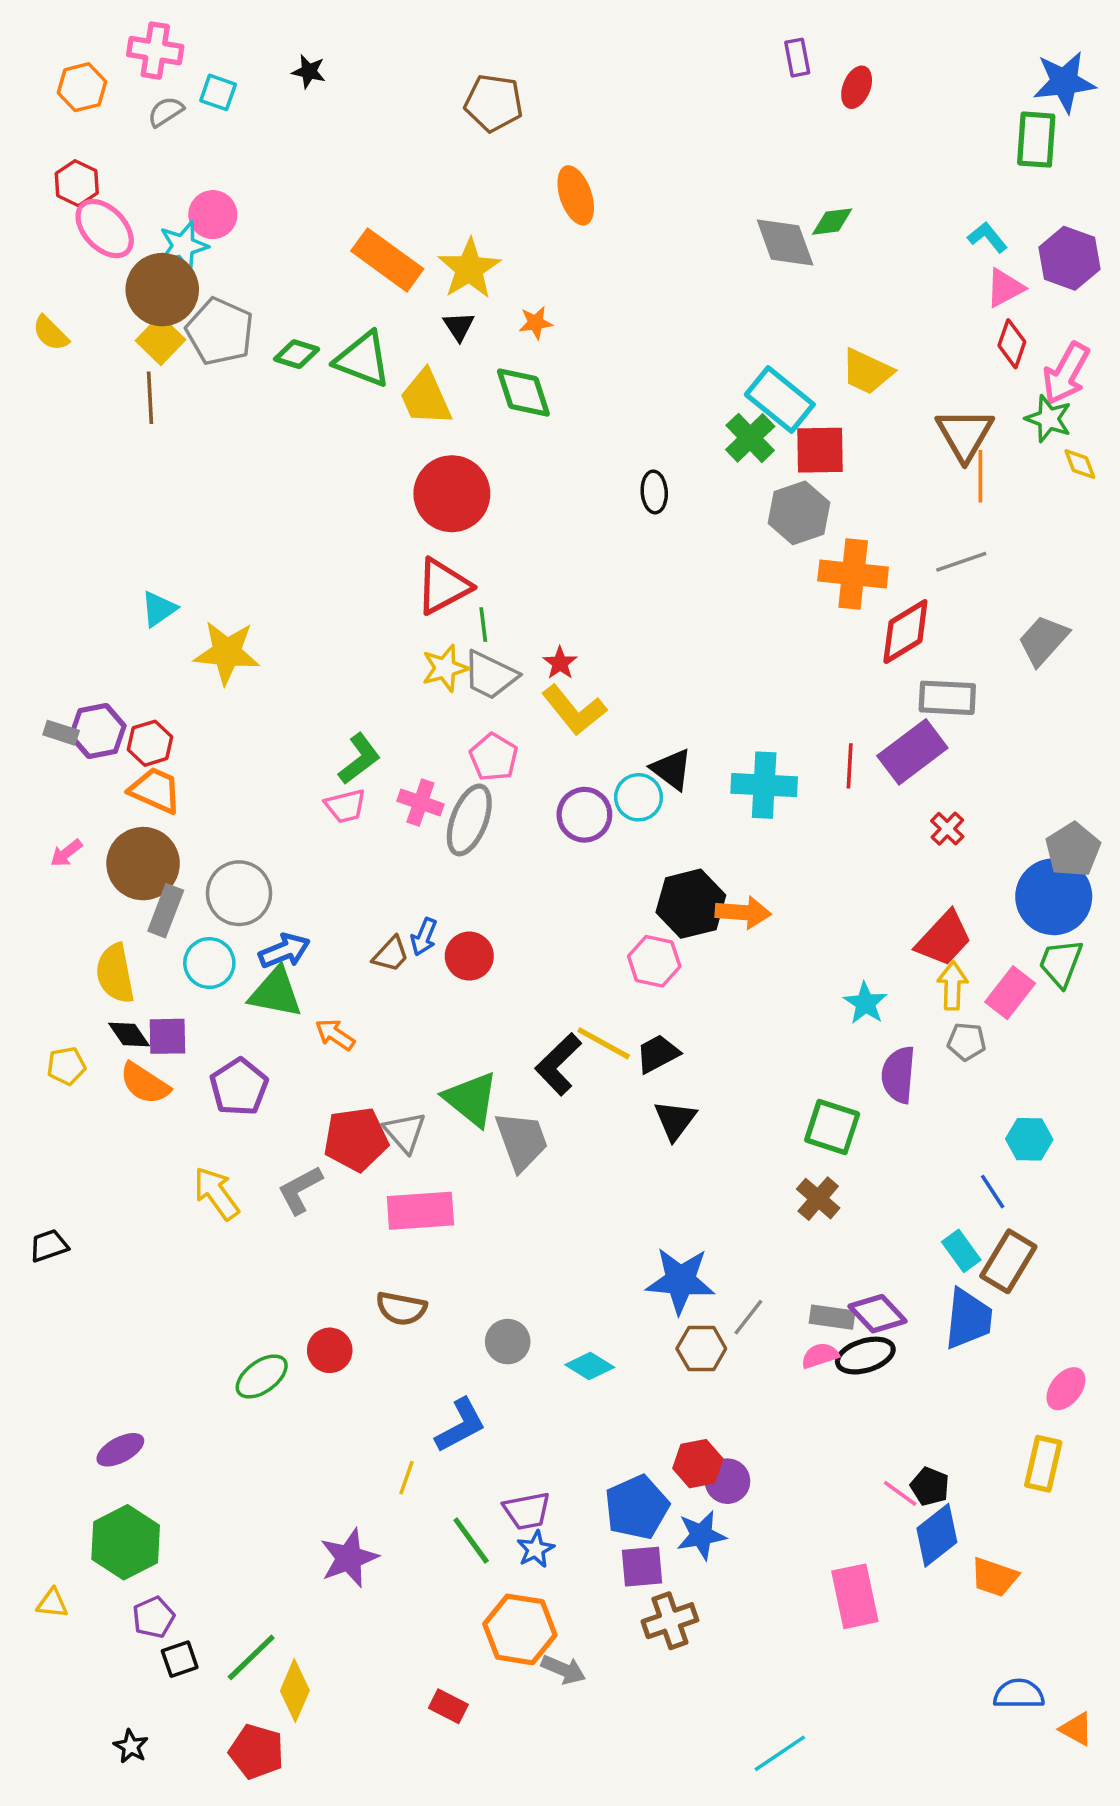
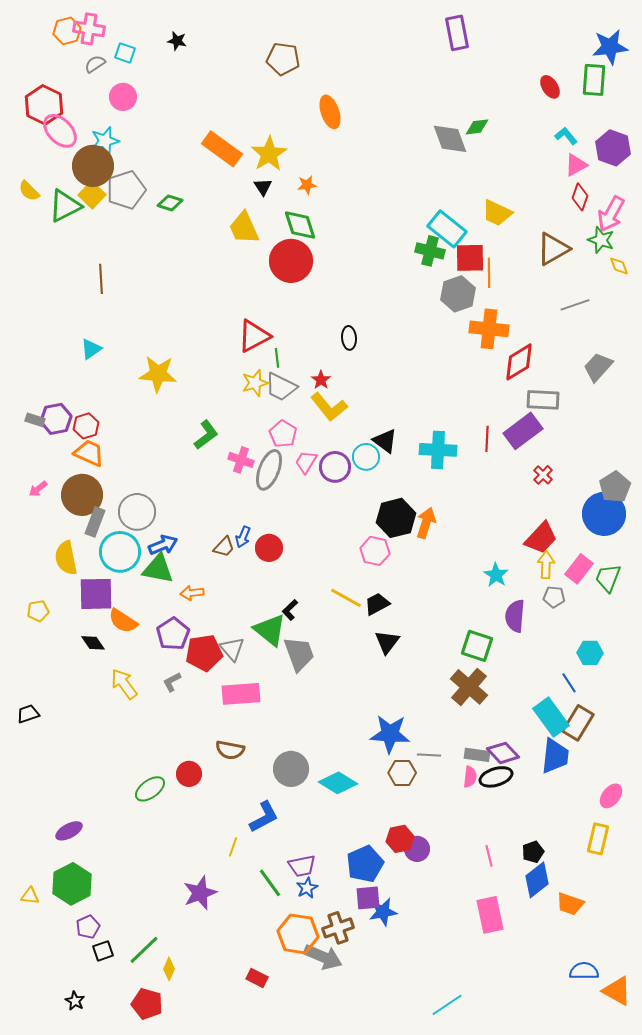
purple rectangle: (797, 58) -> (457, 33), size x1.6
orange hexagon: (82, 87) -> (67, 31), moved
red ellipse: (857, 87) -> (550, 87), moved, turned -55
red hexagon: (77, 183) -> (44, 105), size x1.5
pink circle: (213, 215) -> (123, 97), moved
gray pentagon: (220, 331) -> (126, 190), turned 30
green triangle: (363, 359) -> (65, 206), moved, turned -48
brown line: (150, 398) -> (101, 279), moved
brown triangle: (965, 434) -> (553, 249), turned 30
green cross: (750, 438) -> (430, 251), turned -32
orange line: (980, 476) -> (489, 273), moved
black ellipse: (654, 492) -> (349, 338), moved
red circle: (452, 494) -> (291, 261), moved
gray line: (961, 562) -> (575, 305), moved
yellow star: (227, 652) -> (158, 374), moved
pink trapezoid: (345, 806) -> (306, 462), moved, turned 135
orange arrow: (743, 912) -> (426, 523), turned -76
cyan circle: (209, 963) -> (120, 552), size x1.4
green trapezoid: (1061, 963) -> (608, 578), moved
black diamond: (129, 1035) -> (93, 643), moved
orange arrow: (335, 1035) -> (192, 593), turned -40
purple square: (167, 1036) -> (96, 594), size x1.5
black L-shape: (558, 1064) -> (290, 610), moved, size x0.6
orange semicircle: (145, 1083) -> (123, 621), moved
purple pentagon: (239, 1087) -> (173, 634), moved
gray L-shape: (300, 1190) -> (172, 682), size x0.7
brown cross: (818, 1199) -> (469, 687), size x1.5
cyan rectangle: (961, 1251) -> (551, 717), size x1.6
gray line: (748, 1317) -> (429, 755), turned 55
gray circle: (508, 1342) -> (291, 769), size x1.4
pink semicircle: (820, 1356) -> (470, 777), turned 115
cyan diamond: (590, 1366) -> (338, 783), size x1.4
black pentagon: (930, 1486) -> (533, 852), turned 30
pink line: (900, 1493) -> (489, 856), moved, turned 40
blue star: (701, 1535) -> (383, 912), moved
yellow triangle: (52, 1603) -> (30, 896), moved
brown cross: (670, 1621) -> (338, 928), moved
gray arrow: (563, 1670) -> (323, 957), size x1.5
yellow diamond: (295, 1691) -> (169, 969), size x0.7
orange triangle: (1076, 1729) -> (617, 991), size x1.5

